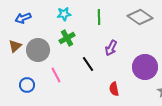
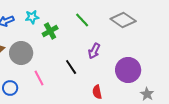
cyan star: (64, 14) -> (32, 17), moved
green line: (99, 17) -> (82, 20), turned -42
green cross: (67, 38) -> (50, 31), moved

